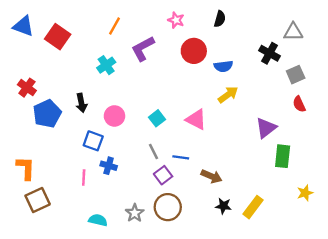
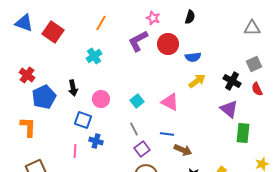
purple L-shape: (143, 49) -> (138, 41), moved
black cross: (270, 53) -> (232, 81), moved
purple triangle: (266, 128) -> (229, 109), turned -42
blue line: (181, 157) -> (167, 134), moved
orange L-shape: (26, 168) -> (28, 127), moved

